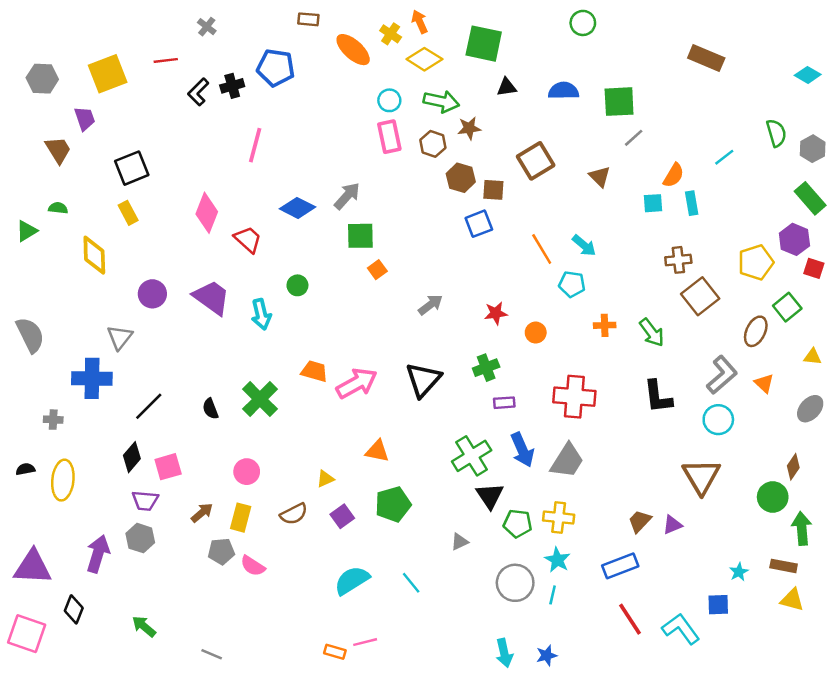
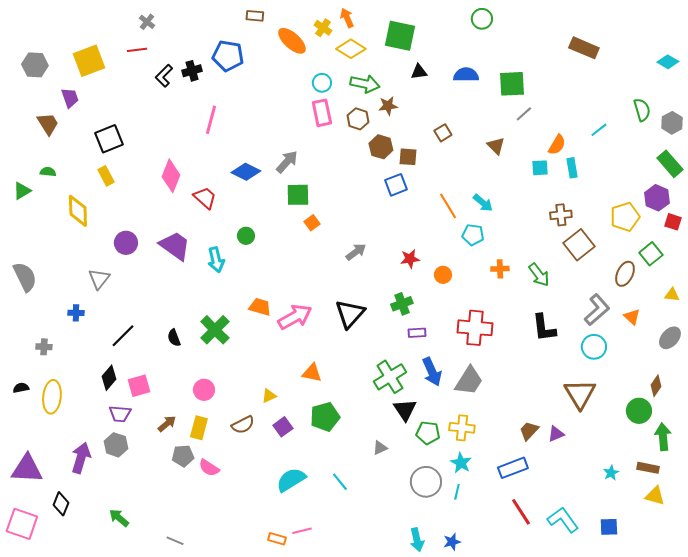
gray cross: (207, 27) -> (147, 22), moved
brown square: (536, 161) -> (443, 133), size x0.6
blue cross: (92, 378) -> (76, 313), size x0.5
blue square: (718, 605) -> (609, 527), moved

